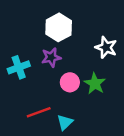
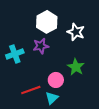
white star: (106, 47) -> (76, 32), moved
pink circle: (70, 82) -> (56, 80), moved

